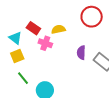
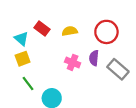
red circle: (92, 17) -> (106, 32), moved
pink cross: (45, 43) -> (73, 62), moved

